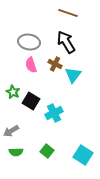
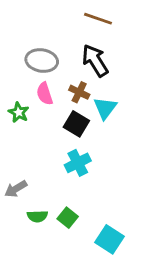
green star: (13, 92) -> (19, 112), moved
black square: (31, 101) -> (76, 124), moved
green semicircle: (16, 152) -> (37, 216), moved
cyan square: (83, 155) -> (109, 239), moved

